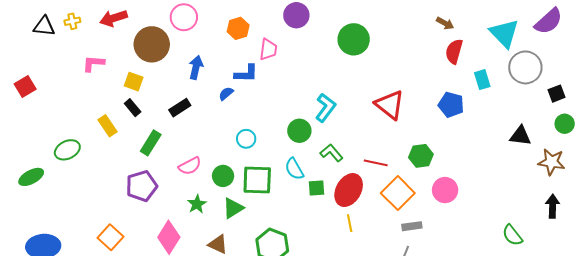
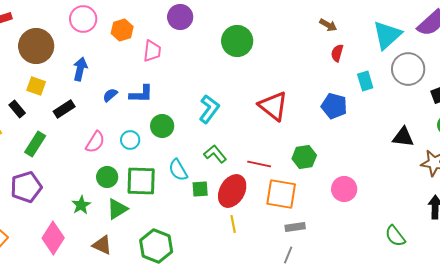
pink circle: (184, 17) -> (83, 19), moved
cyan triangle: (504, 33) -> (387, 35), turned 32
red semicircle: (454, 51) -> (337, 53), size x0.7
blue L-shape: (246, 73) -> (141, 94), moved
yellow square: (134, 82) -> (36, 86), moved
green circle: (299, 131) -> (162, 126), moved
pink semicircle: (190, 166) -> (95, 142), moved, turned -30
pink circle: (445, 190) -> (344, 189), moved
orange square: (398, 193) -> (281, 194), turned -36

